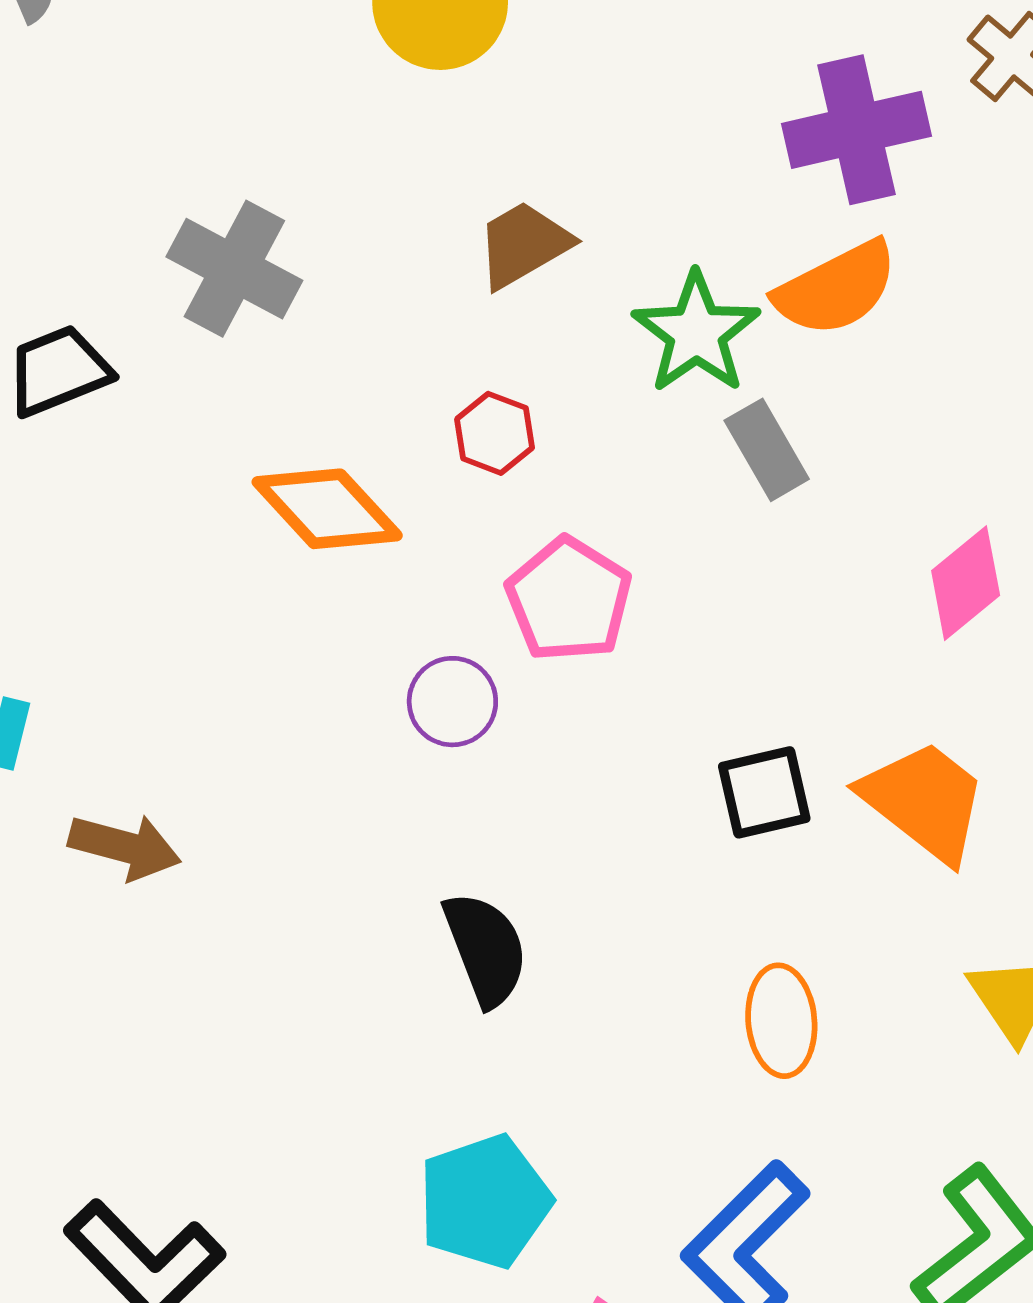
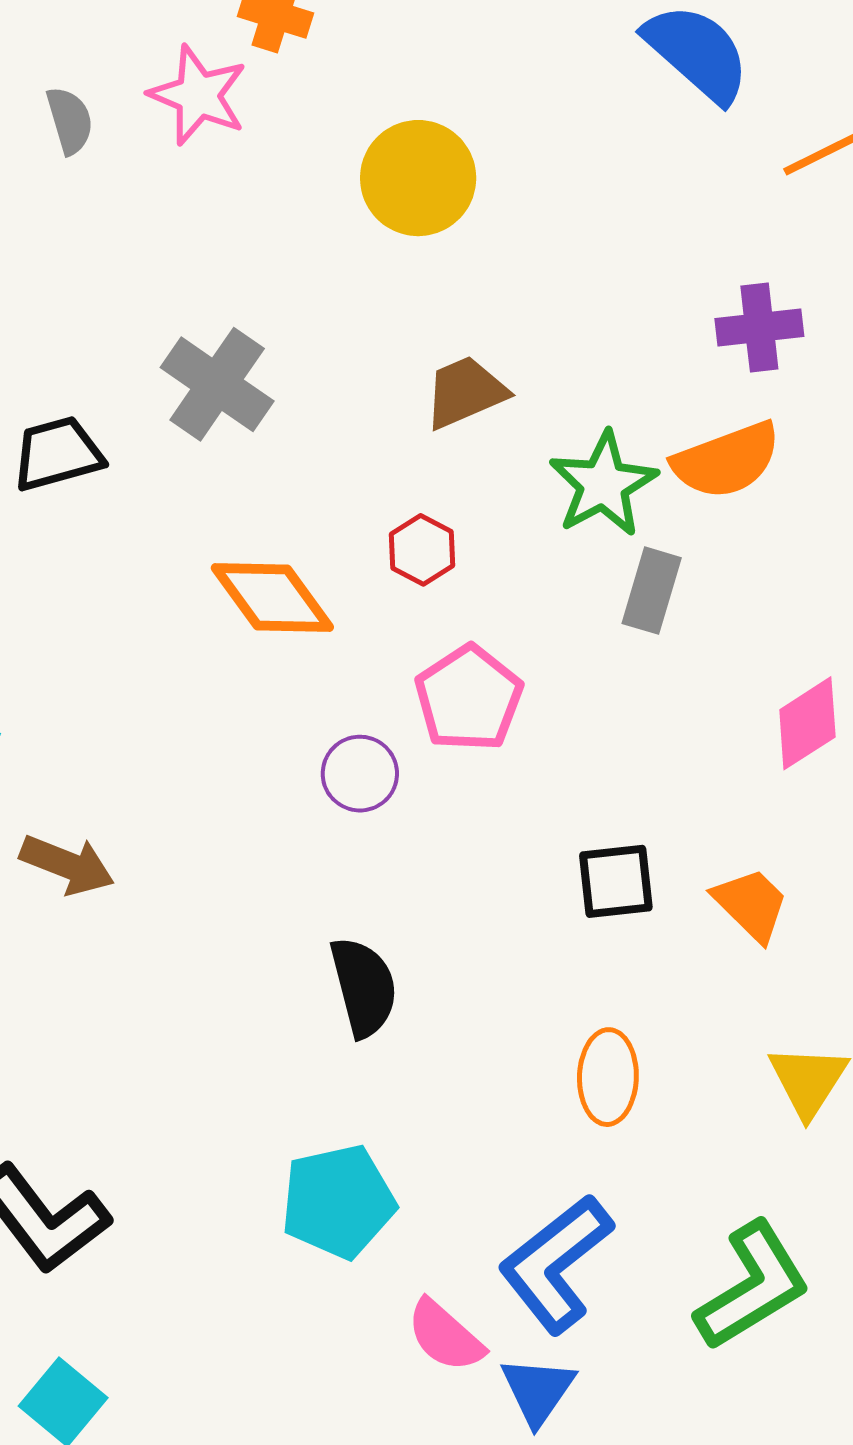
purple cross: (857, 130) -> (759, 327), size x0.7
gray rectangle: (767, 450) -> (652, 591), turned 40
orange trapezoid: (924, 801) -> (751, 904), size x0.7

